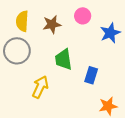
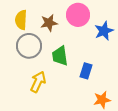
pink circle: (83, 16) -> (78, 15), size x1.5
gray circle: (17, 51) -> (29, 46), moved

